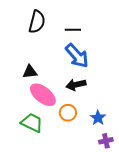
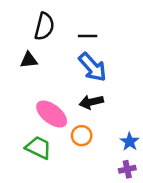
black triangle: (30, 72) -> (29, 60), moved
blue star: (98, 118) -> (130, 142), moved

